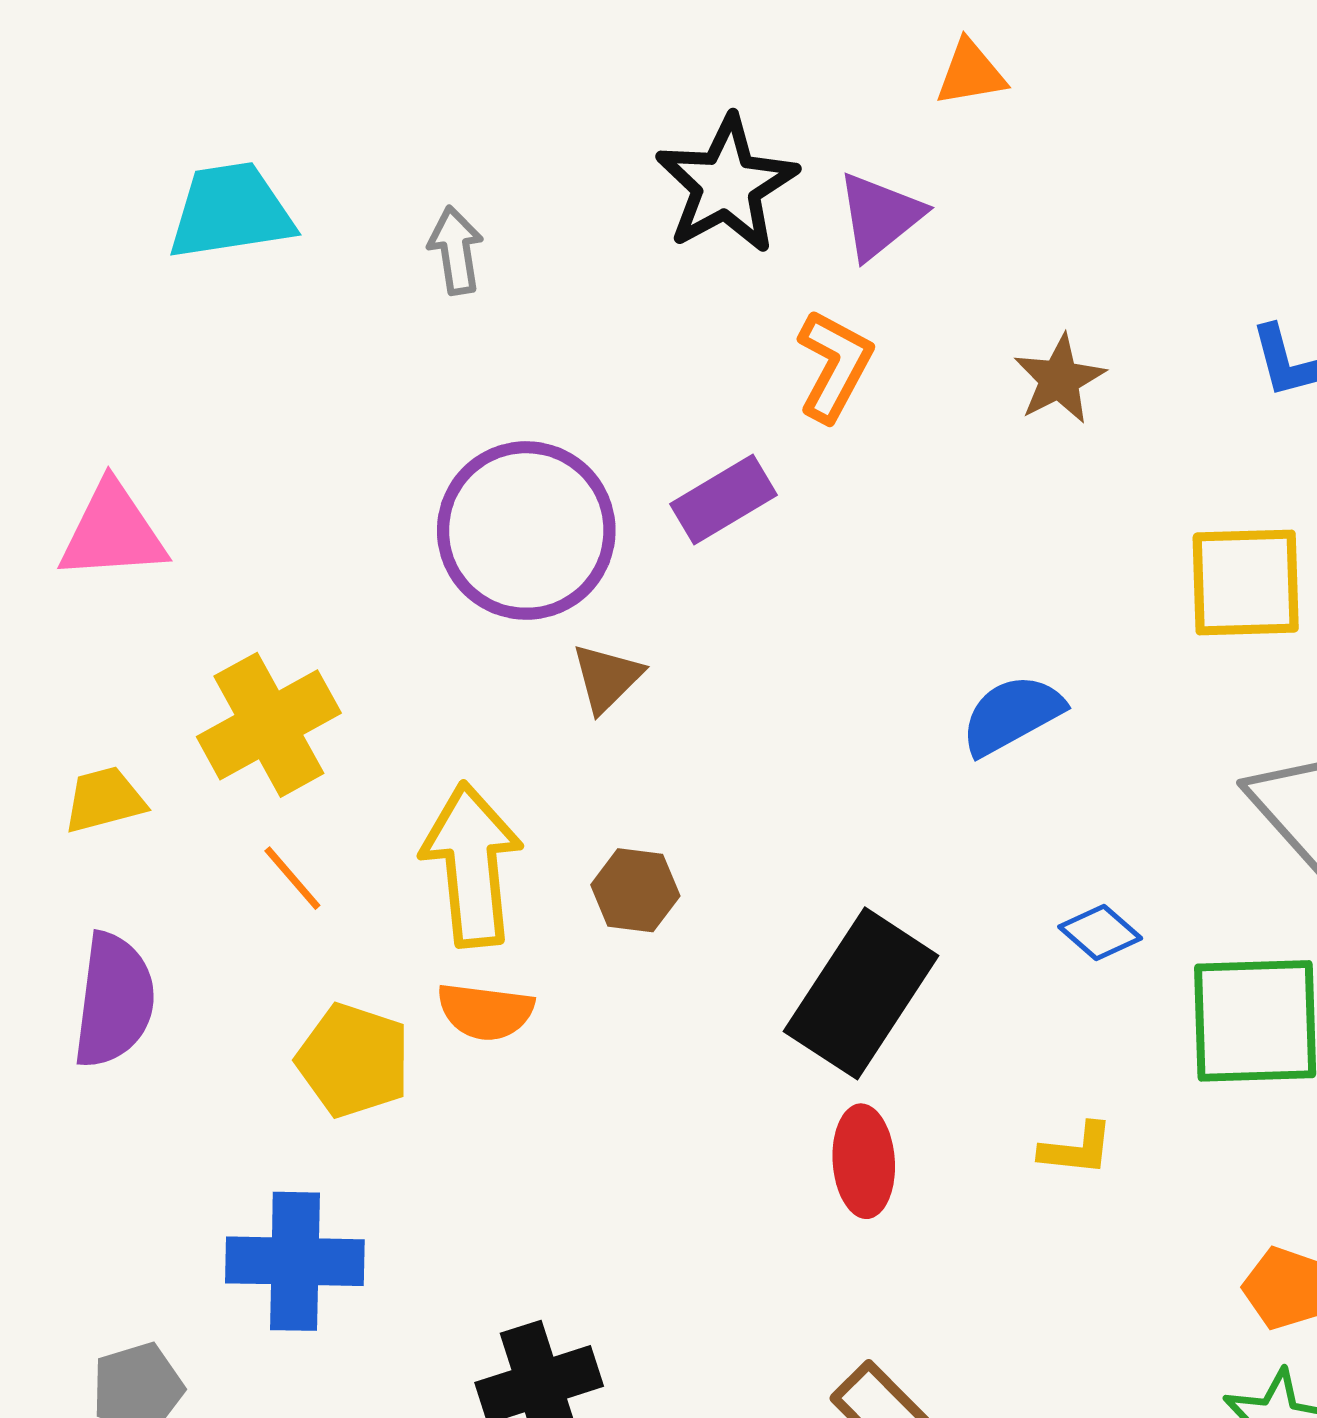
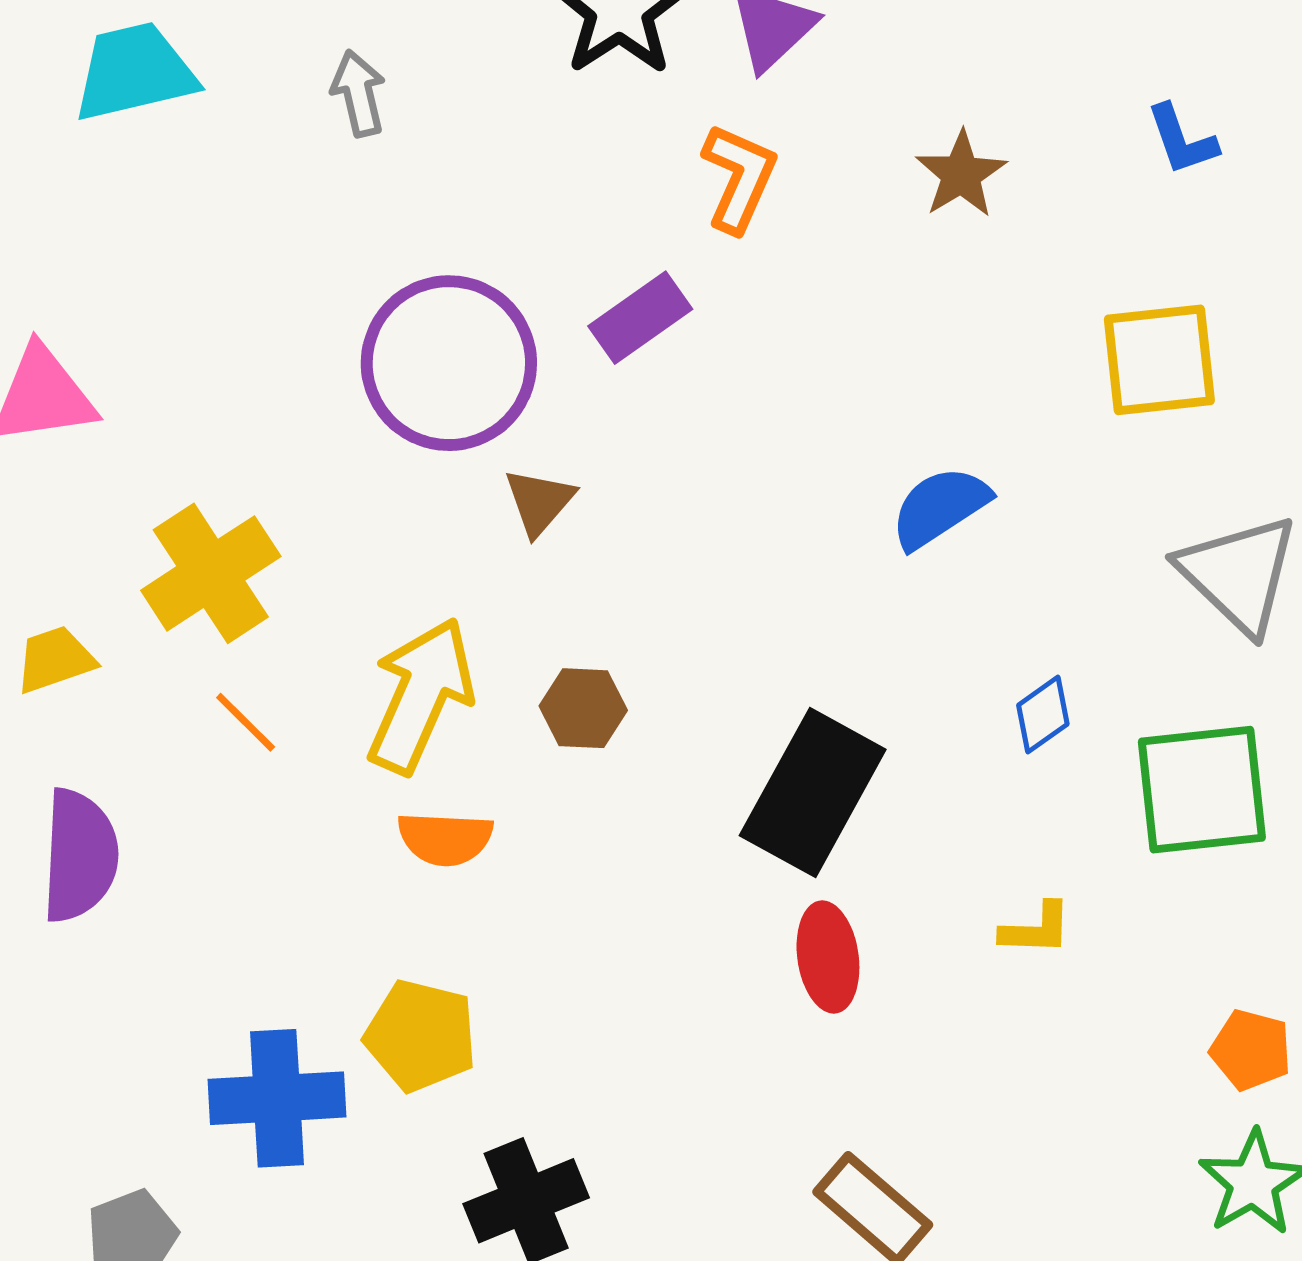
yellow arrow: (472, 865) -> (421, 695), turned 34
blue diamond: (1100, 933) -> (1043, 715), turned -72
yellow pentagon: (353, 1060) -> (421, 1036), moved

